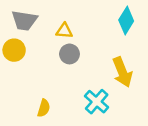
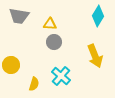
yellow circle: (14, 50) -> (11, 65), moved
cyan cross: (97, 102) -> (61, 76), moved

